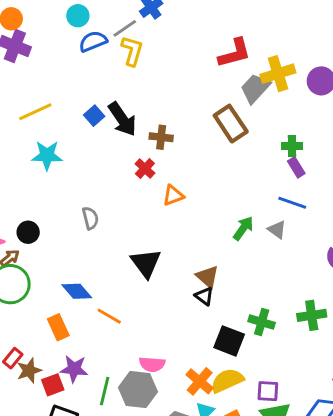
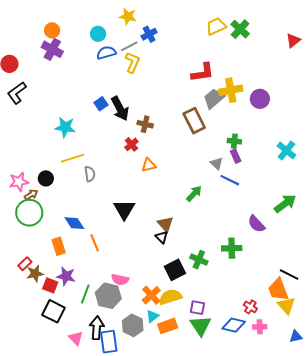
yellow line: (35, 112) -> (73, 158), moved
gray triangle: (277, 230) -> (217, 163), moved
green cross: (312, 315) -> (232, 248), moved
orange line: (109, 316) -> (95, 243), turned 30
black square: (229, 341) -> (175, 270), turned 35
red square: (53, 385) -> (50, 285), turned 35

